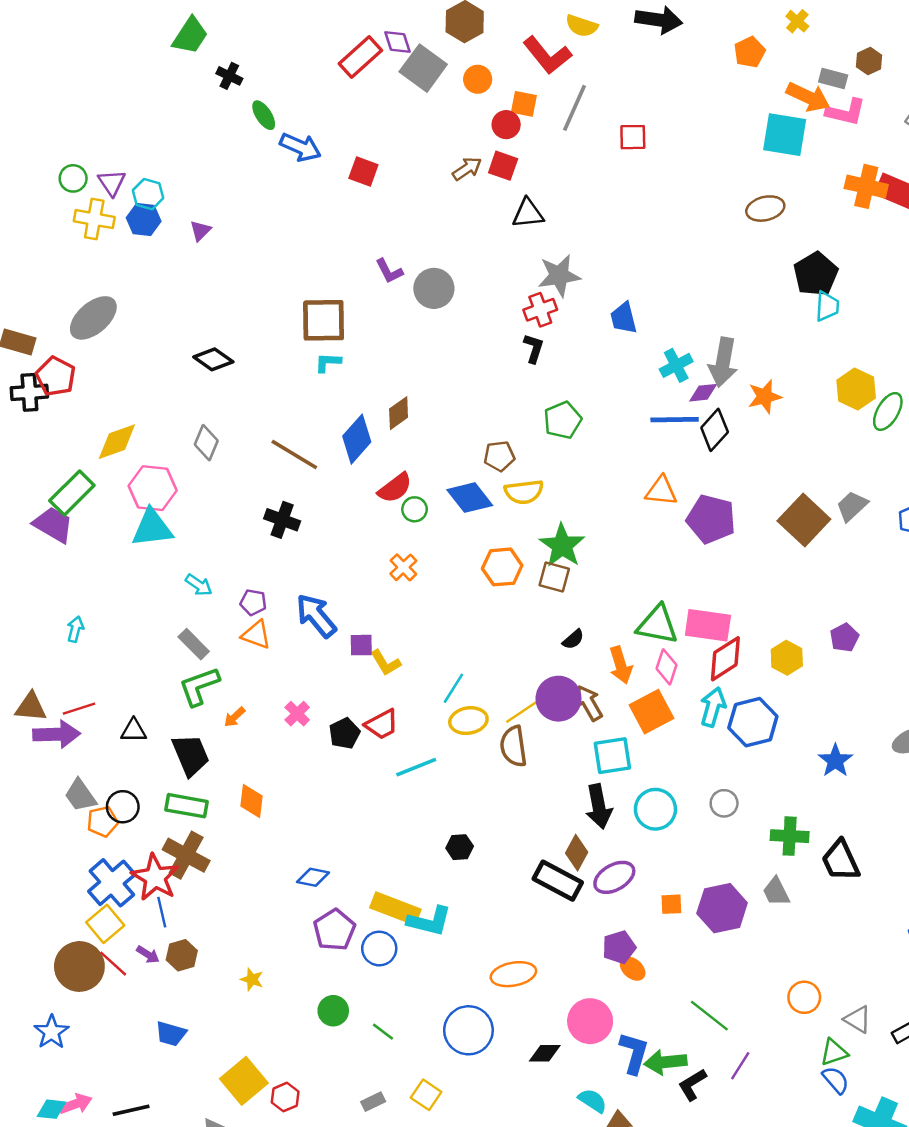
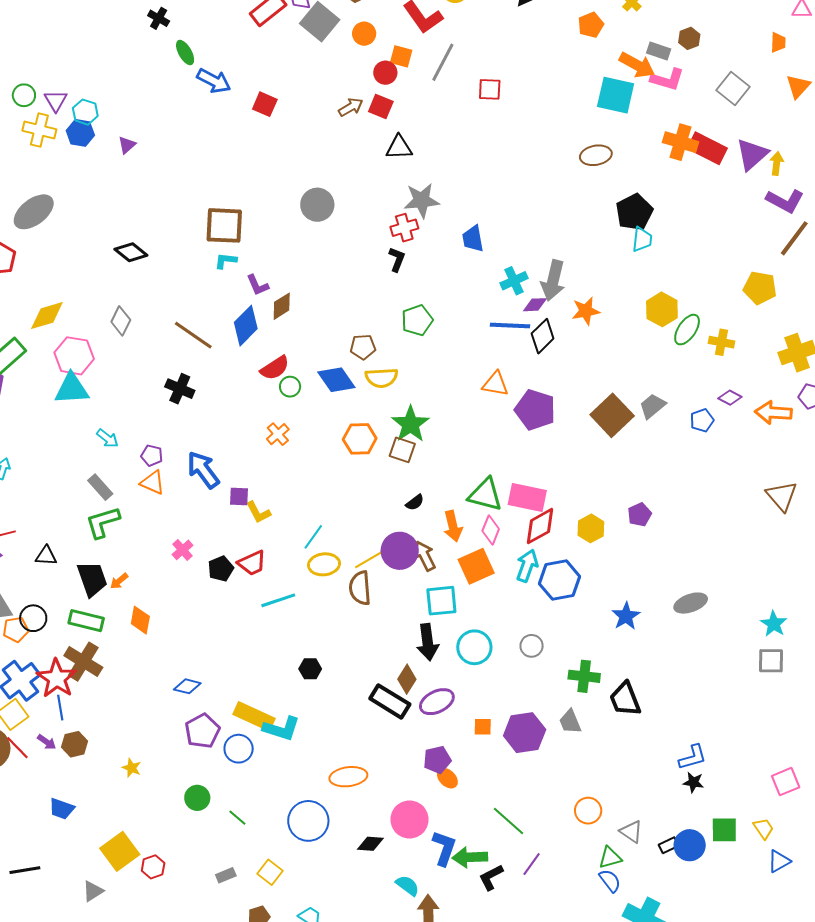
purple L-shape: (389, 271) -> (258, 285), moved
orange arrow: (235, 717) -> (119, 581), moved

